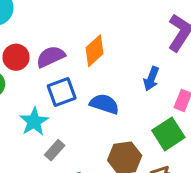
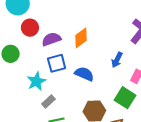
red circle: (16, 57) -> (30, 28), moved
green square: (168, 134) -> (125, 98), turned -30

